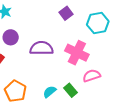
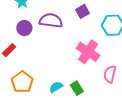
purple semicircle: (41, 48) -> (51, 21), moved
pink semicircle: (92, 76) -> (110, 74), moved, turned -66

